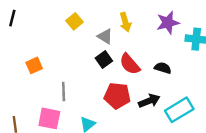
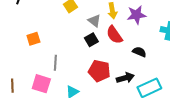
purple star: (168, 23) -> (136, 15), moved
red semicircle: (130, 64) -> (114, 35), moved

